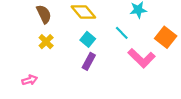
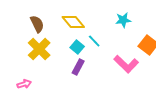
cyan line: (122, 33) -> (94, 41), moved
yellow cross: (46, 42) -> (39, 49), size x1.6

